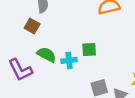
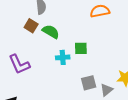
green semicircle: (47, 55) -> (51, 32), moved

